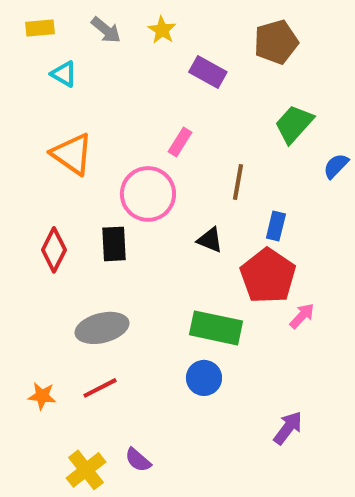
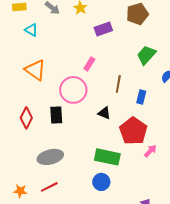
purple rectangle: (208, 72) -> (103, 29), turned -48
blue rectangle: (276, 226) -> (141, 97), moved

